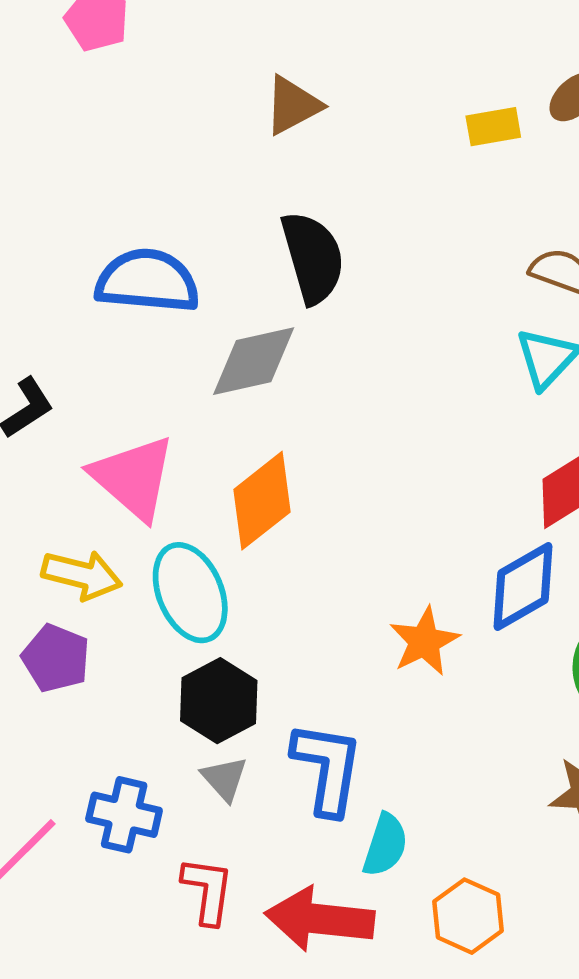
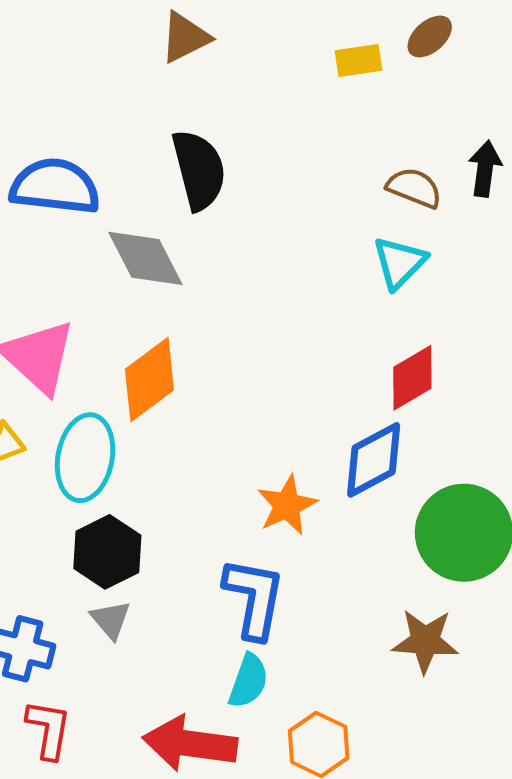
gray diamond: (254, 361) -> (145, 258), turned 74
cyan ellipse: (190, 593) -> (85, 458), turned 32
blue L-shape: (327, 768) -> (254, 598), moved
red L-shape: (208, 891) -> (49, 729), moved

